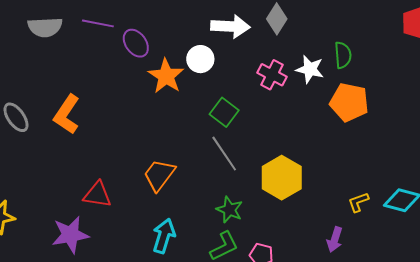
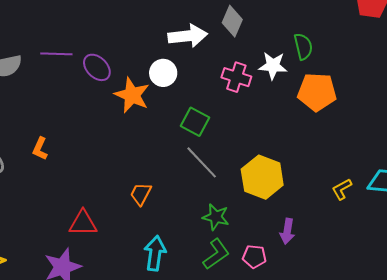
orange L-shape: (67, 114) -> (40, 149), size x0.6
orange trapezoid: (159, 175) -> (141, 194), size x0.7
purple arrow: (335, 239) -> (287, 231), moved

